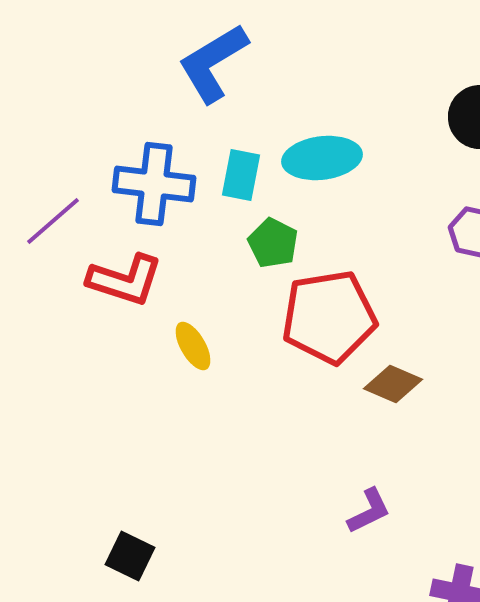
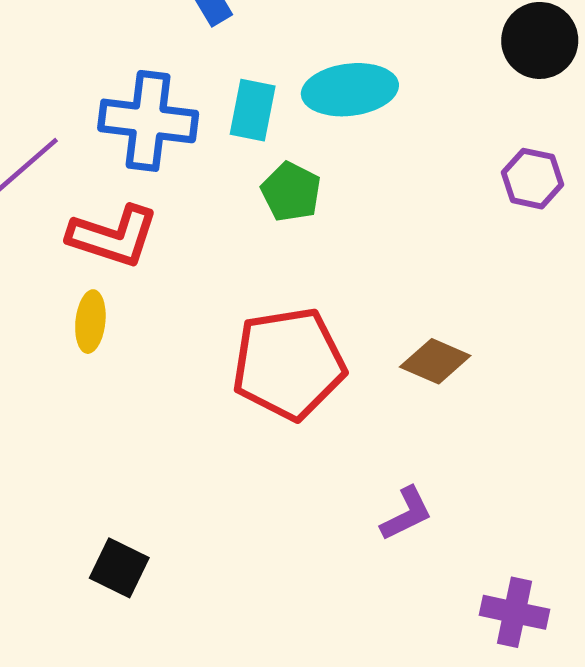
red pentagon: (329, 317) -> (289, 364), moved
yellow ellipse: (193, 346) -> (90, 322), moved, turned 36

